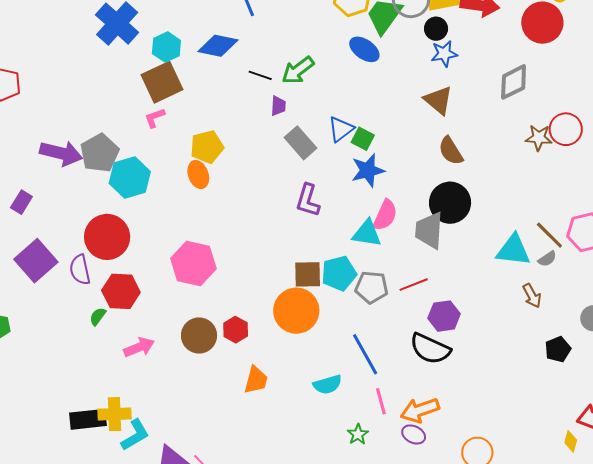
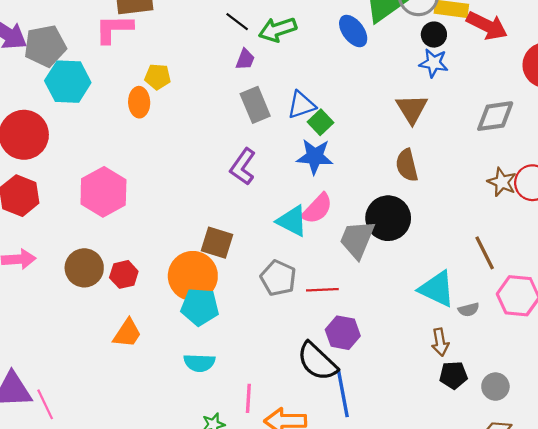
pink L-shape: (155, 118) -> (114, 29), size x1.6
yellow pentagon: (207, 147) -> (158, 77), size x0.7
brown line: (549, 235) -> (485, 253), moved
cyan pentagon: (339, 273) -> (200, 307), moved
black pentagon: (558, 349) -> (453, 375), moved
blue line: (365, 354) -> (343, 393), moved

